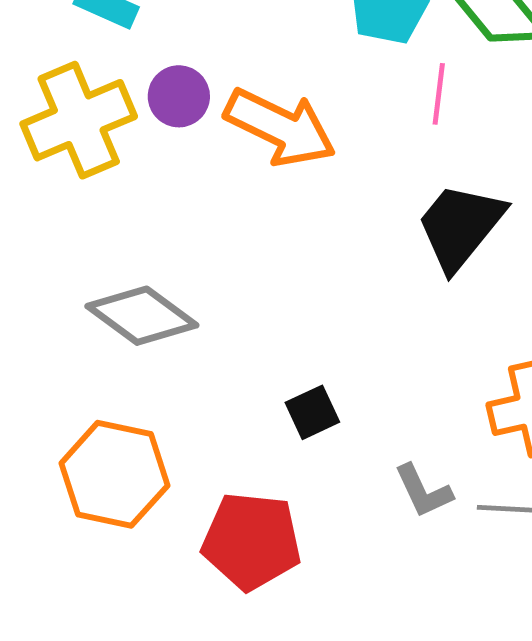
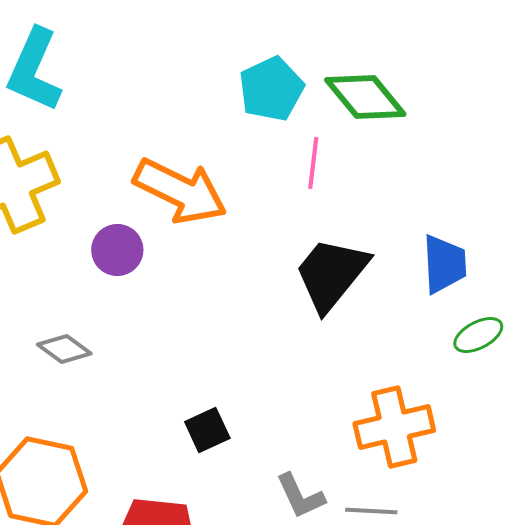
purple circle: (179, 96) -> (117, 250), moved
gray diamond: (142, 316) -> (64, 349), size x0.6

